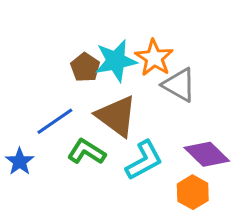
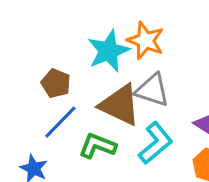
brown pentagon: (85, 67) -> (56, 83), moved
gray triangle: (179, 85) -> (152, 90), moved

